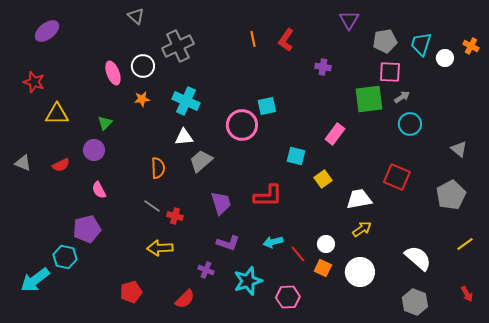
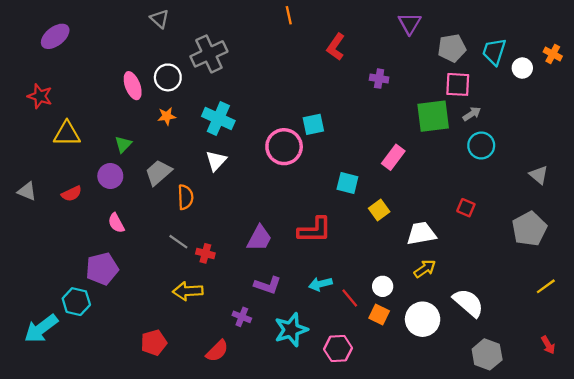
orange line: (253, 39) -> (289, 15), moved
white triangle: (184, 137) -> (216, 161), turned -42
gray trapezoid: (201, 161) -> (158, 172), moved
red square: (397, 177) -> (466, 208), size x0.6
purple trapezoid: (221, 203) -> (259, 238), turned 45
white semicircle: (418, 258) -> (468, 303), moved

